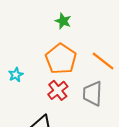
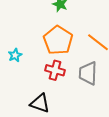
red cross: (58, 90) -> (55, 70), turned -36

